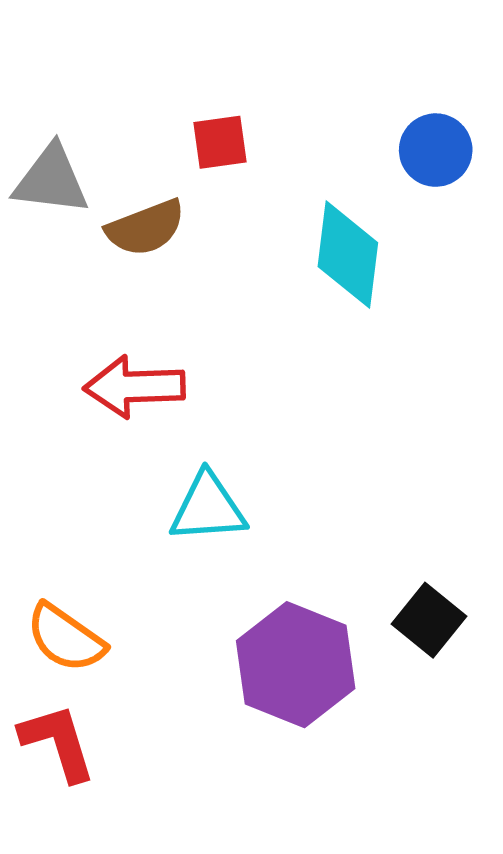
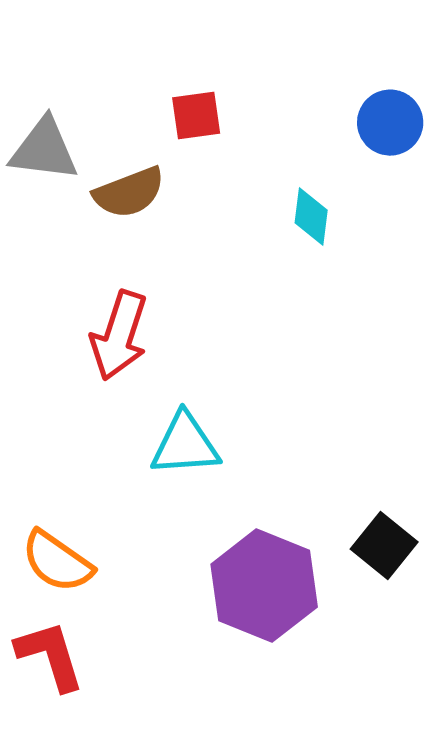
cyan diamond: (348, 255) -> (311, 217), size x0.6
red arrow: (134, 387) -> (119, 336), turned -70

